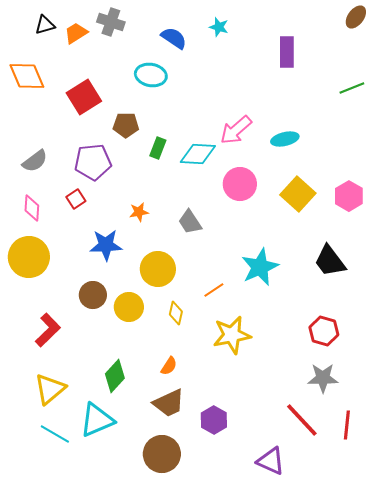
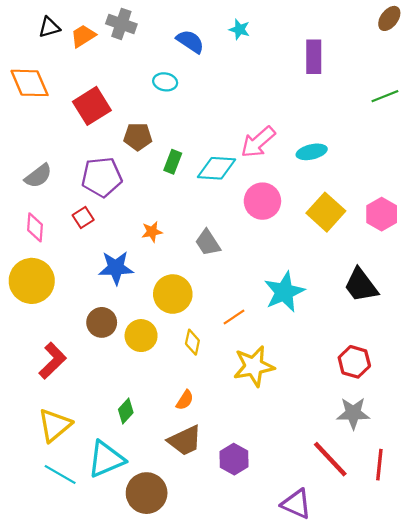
cyan ellipse: (151, 75) -> (165, 82), size x0.7
green diamond: (115, 376) -> (126, 411), size x0.7
brown circle: (162, 454) -> (147, 493), moved

